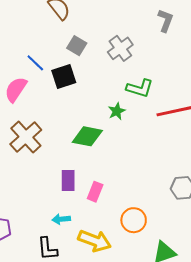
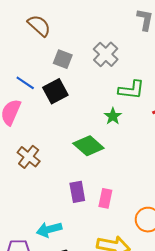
green diamond: (87, 136) -> (88, 146), turned 40
brown cross: (26, 137) -> (29, 157), size x0.7
cyan arrow: (61, 219) -> (49, 229), moved, size x1.4

